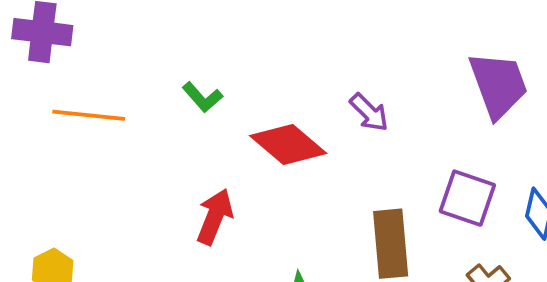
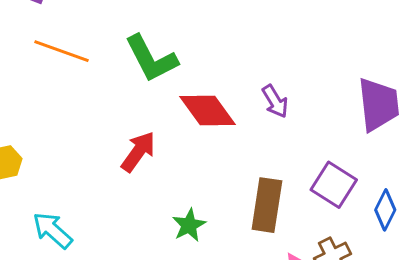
green L-shape: (202, 97) -> (151, 59), size x1.8

